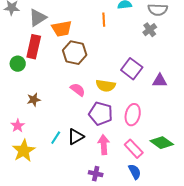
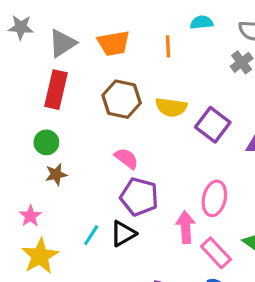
orange trapezoid: (62, 29) -> (114, 43), moved
green circle: (18, 64) -> (46, 142), moved
yellow semicircle: (106, 86) -> (171, 107), moved
purple pentagon: (101, 114) -> (139, 197), moved
pink arrow: (104, 145) -> (186, 227), moved

